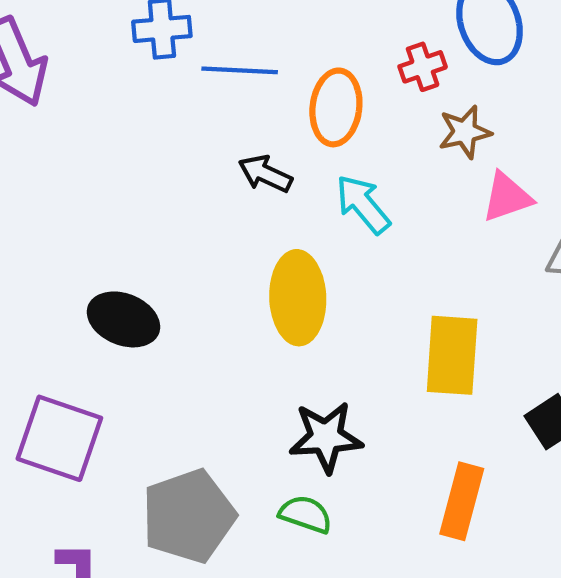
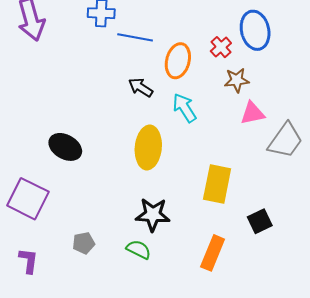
red cross: (423, 67) -> (221, 47), turned -30
gray pentagon: (188, 516) -> (84, 243), size x0.5

